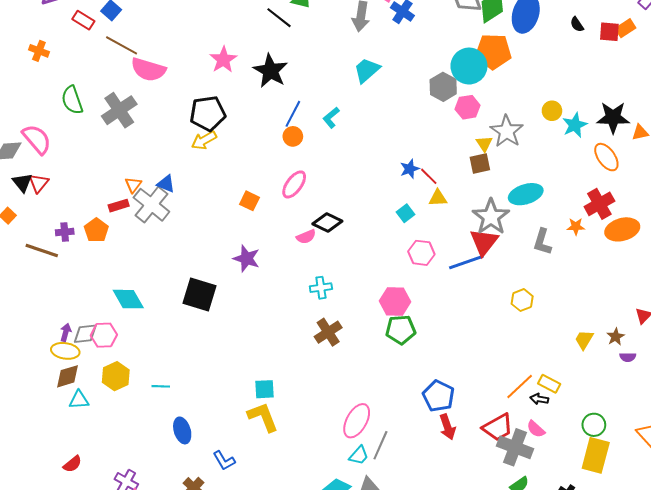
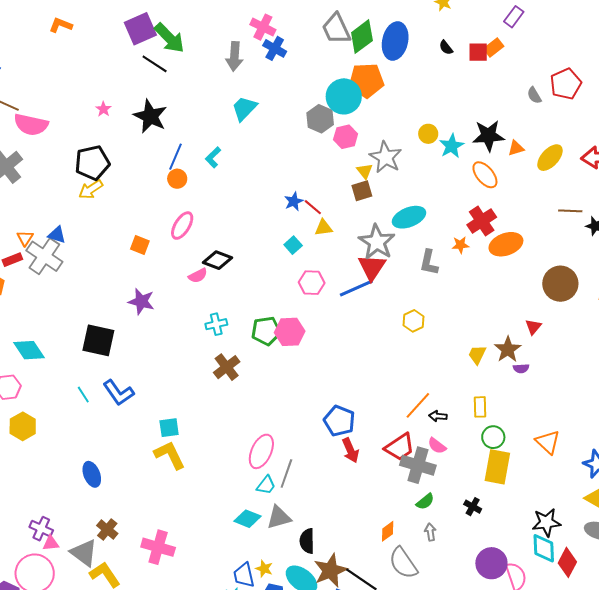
pink star: (223, 60) -> (103, 109), size x0.6
green pentagon: (401, 330) -> (266, 331), moved
brown star: (616, 337) -> (508, 349), size x1.5
yellow rectangle: (549, 384) -> (480, 407), moved, turned 65
cyan line: (161, 386) -> (83, 395), moved, turned 60
blue L-shape: (224, 461) -> (118, 393), moved, size x1.4

